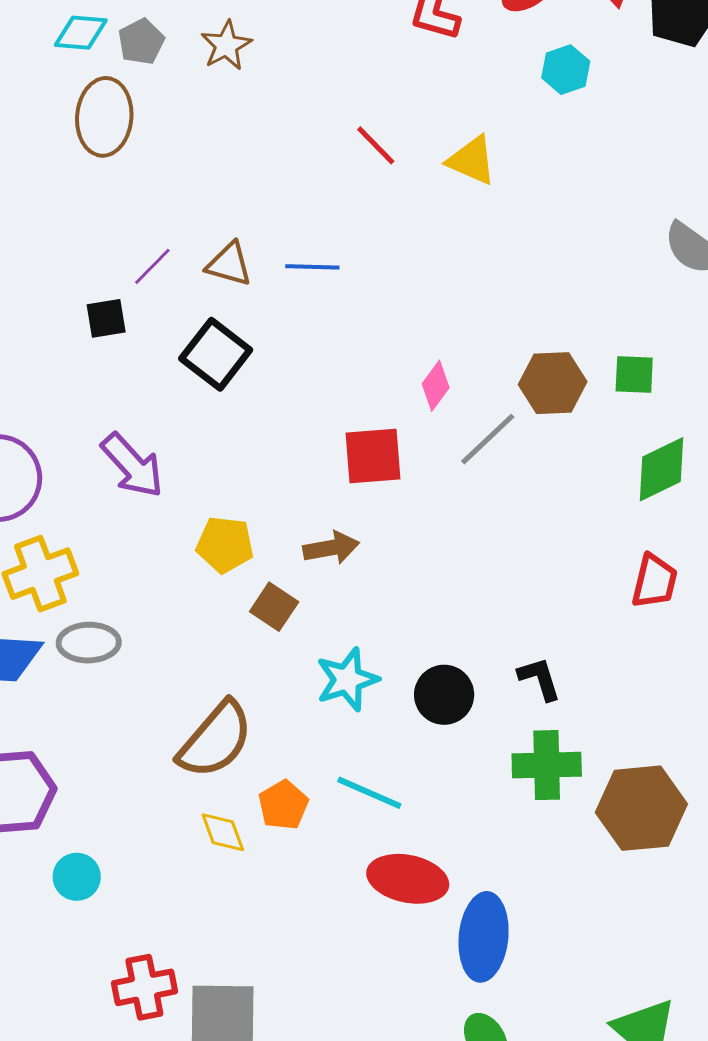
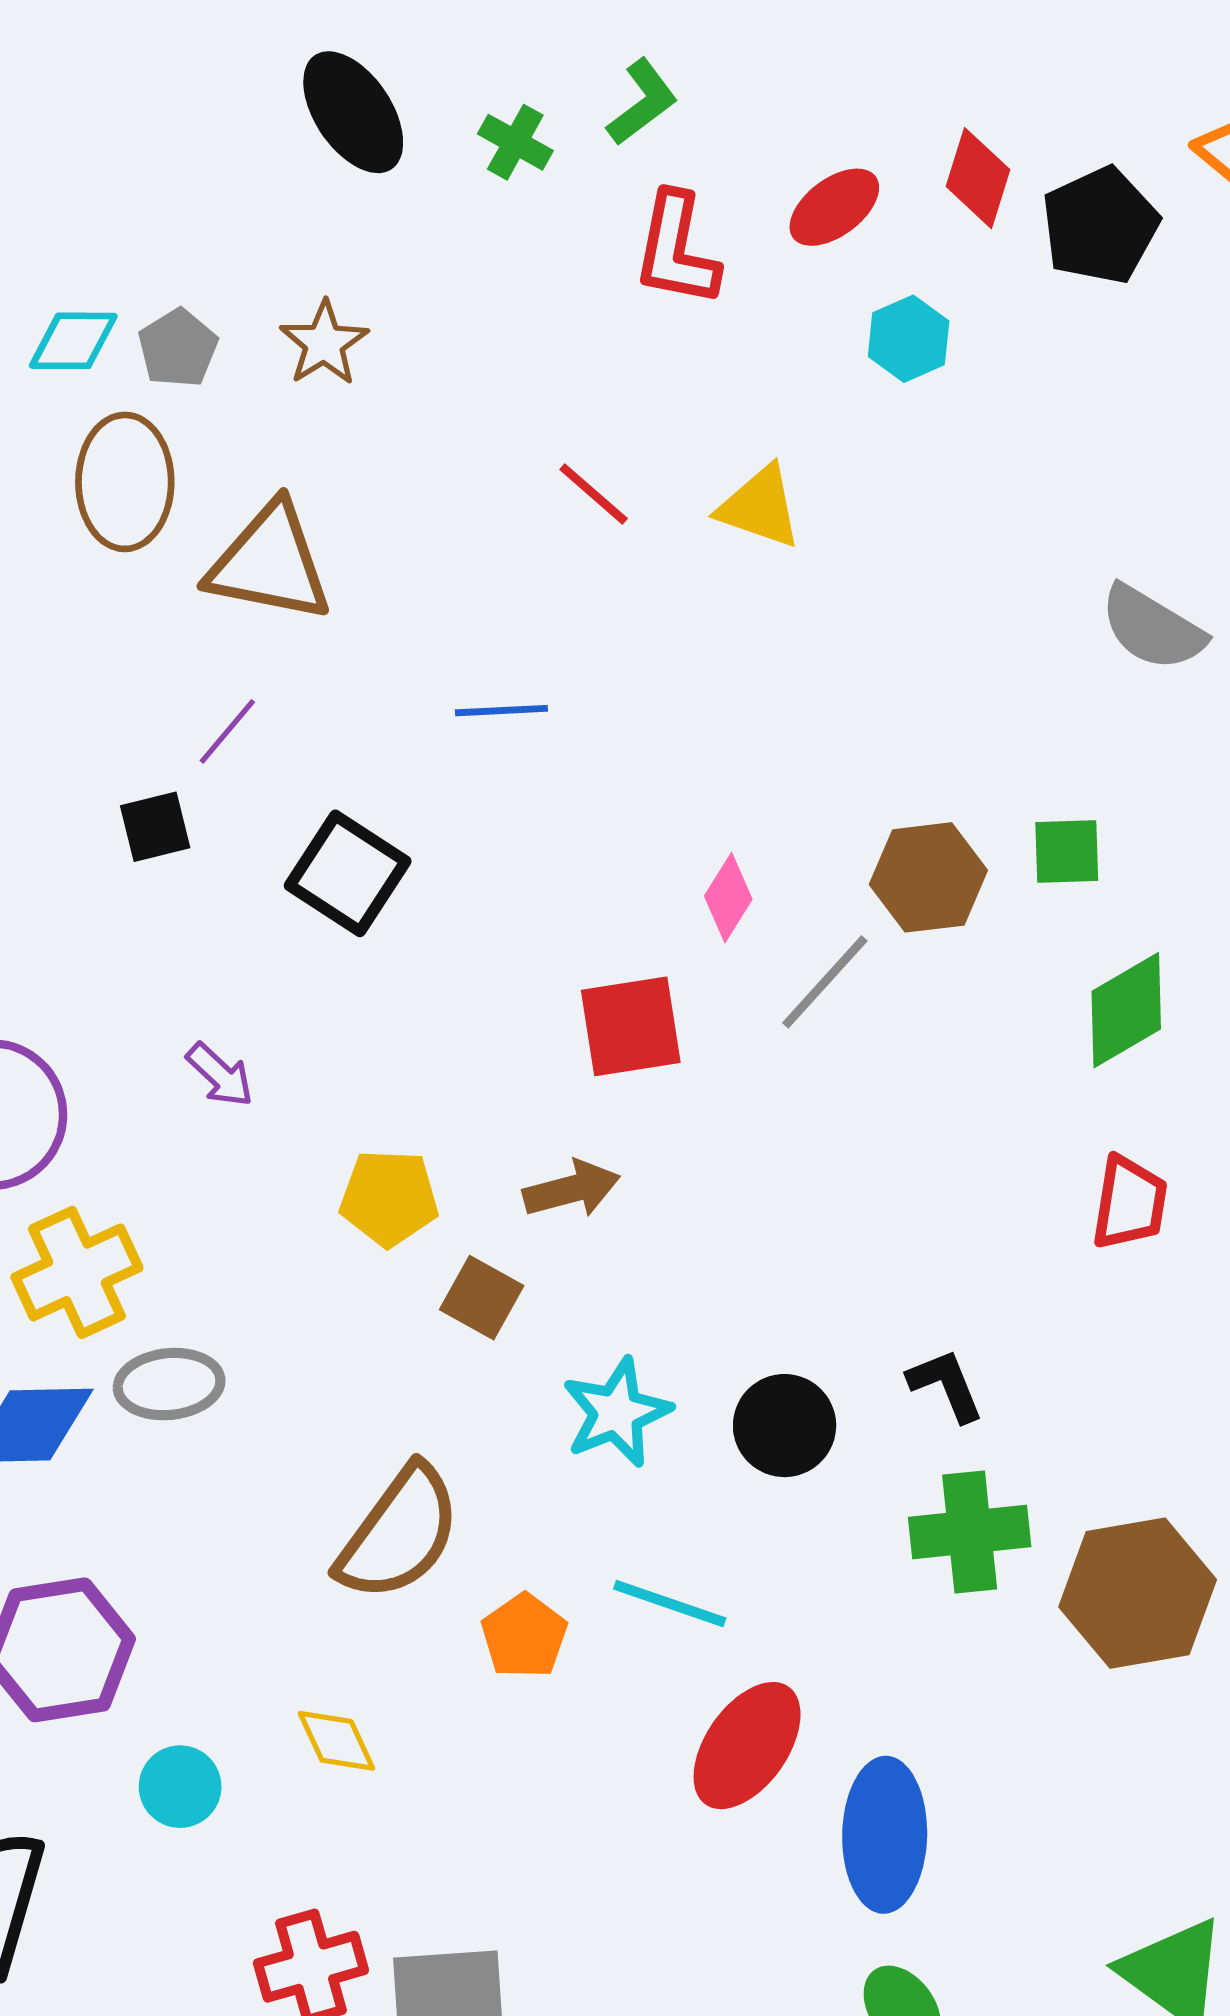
brown triangle: (229, 264) -> (270, 563), moved, size x1.6
purple arrow: (132, 465) -> (220, 1075), size x0.6
yellow diamond: (223, 832) -> (336, 1741), moved
red ellipse: (408, 879) -> (747, 1746), turned -62

